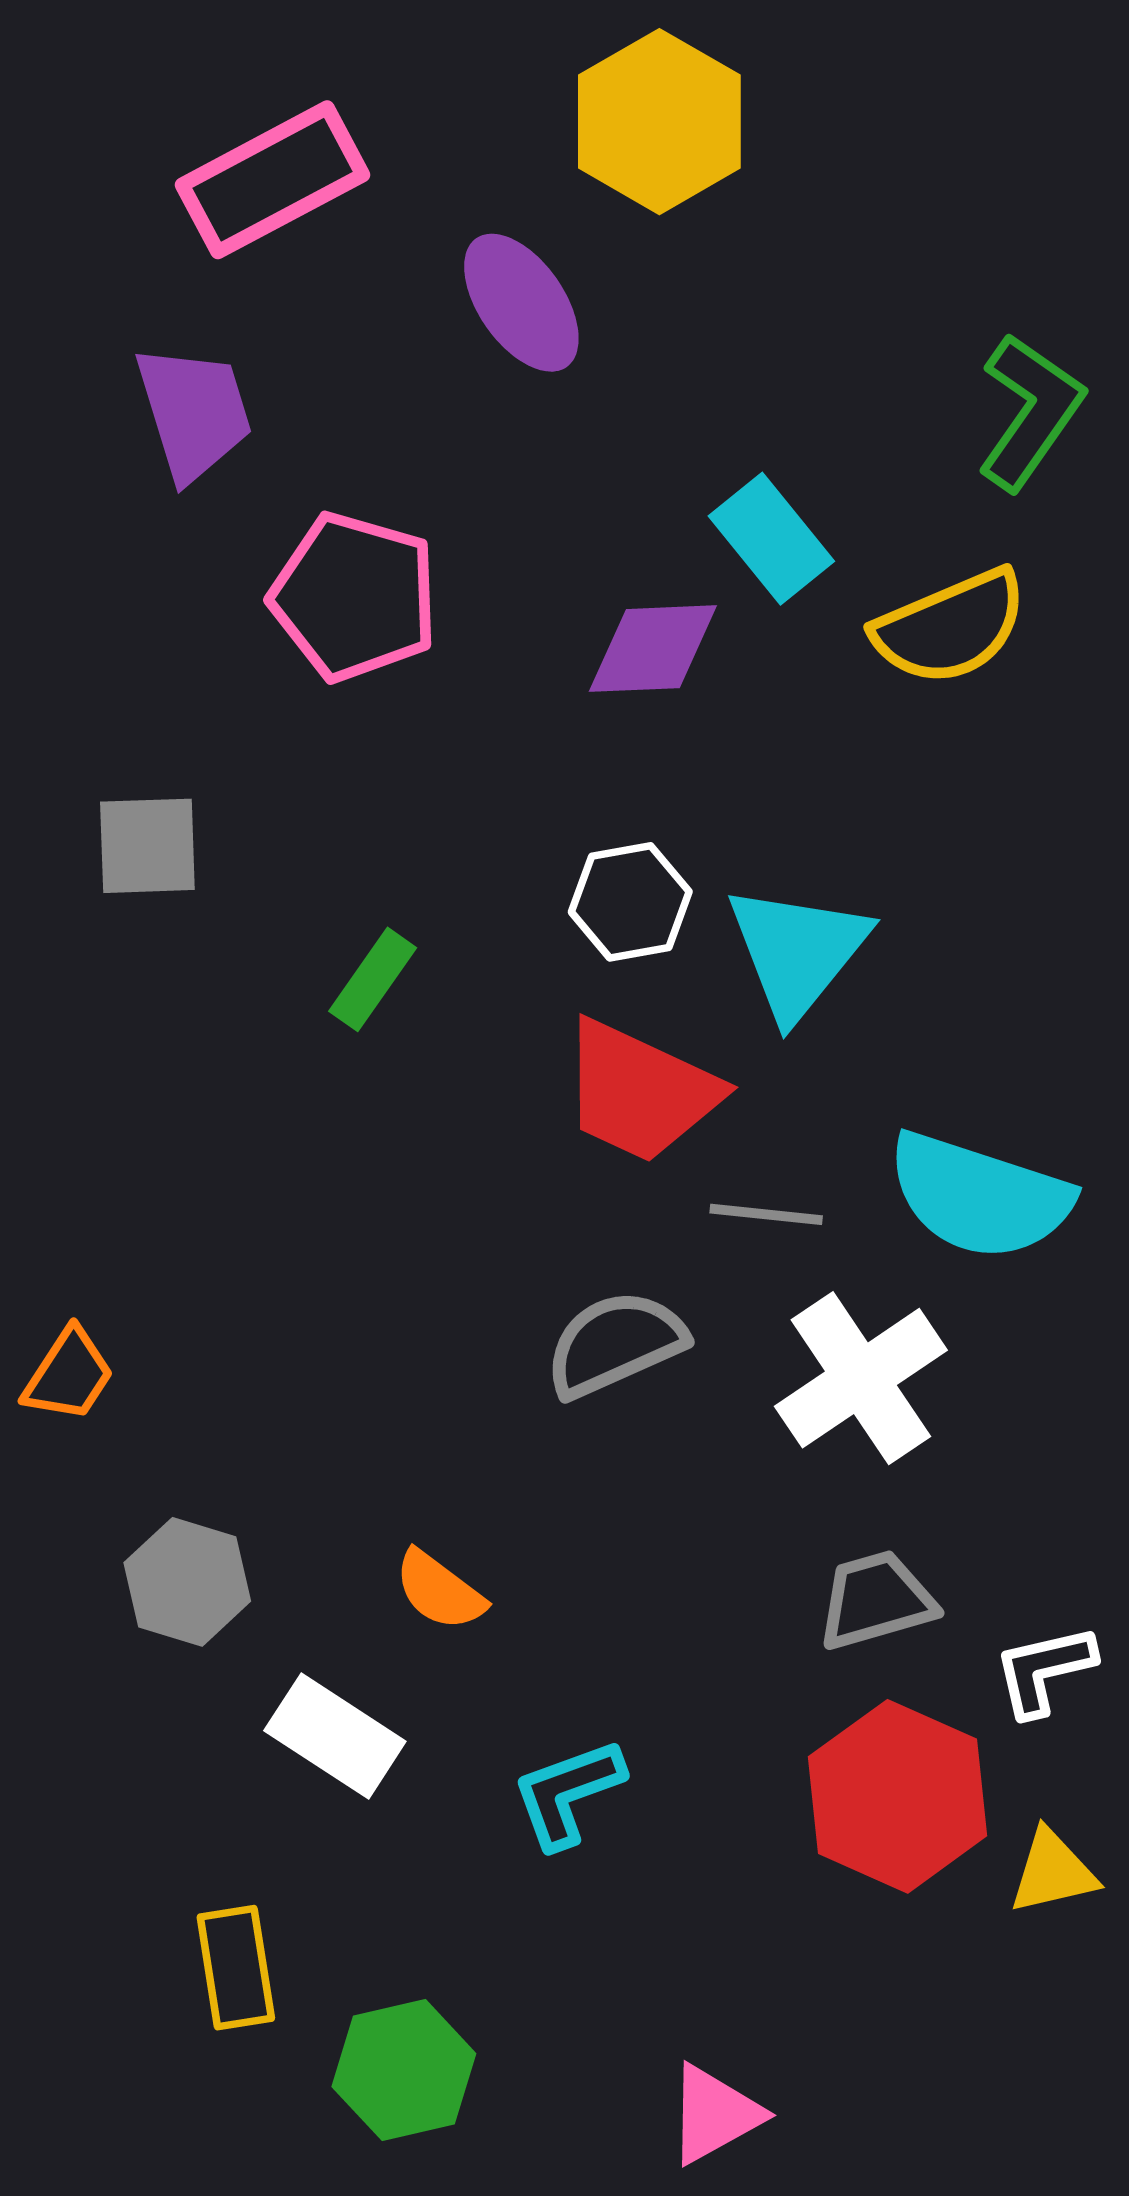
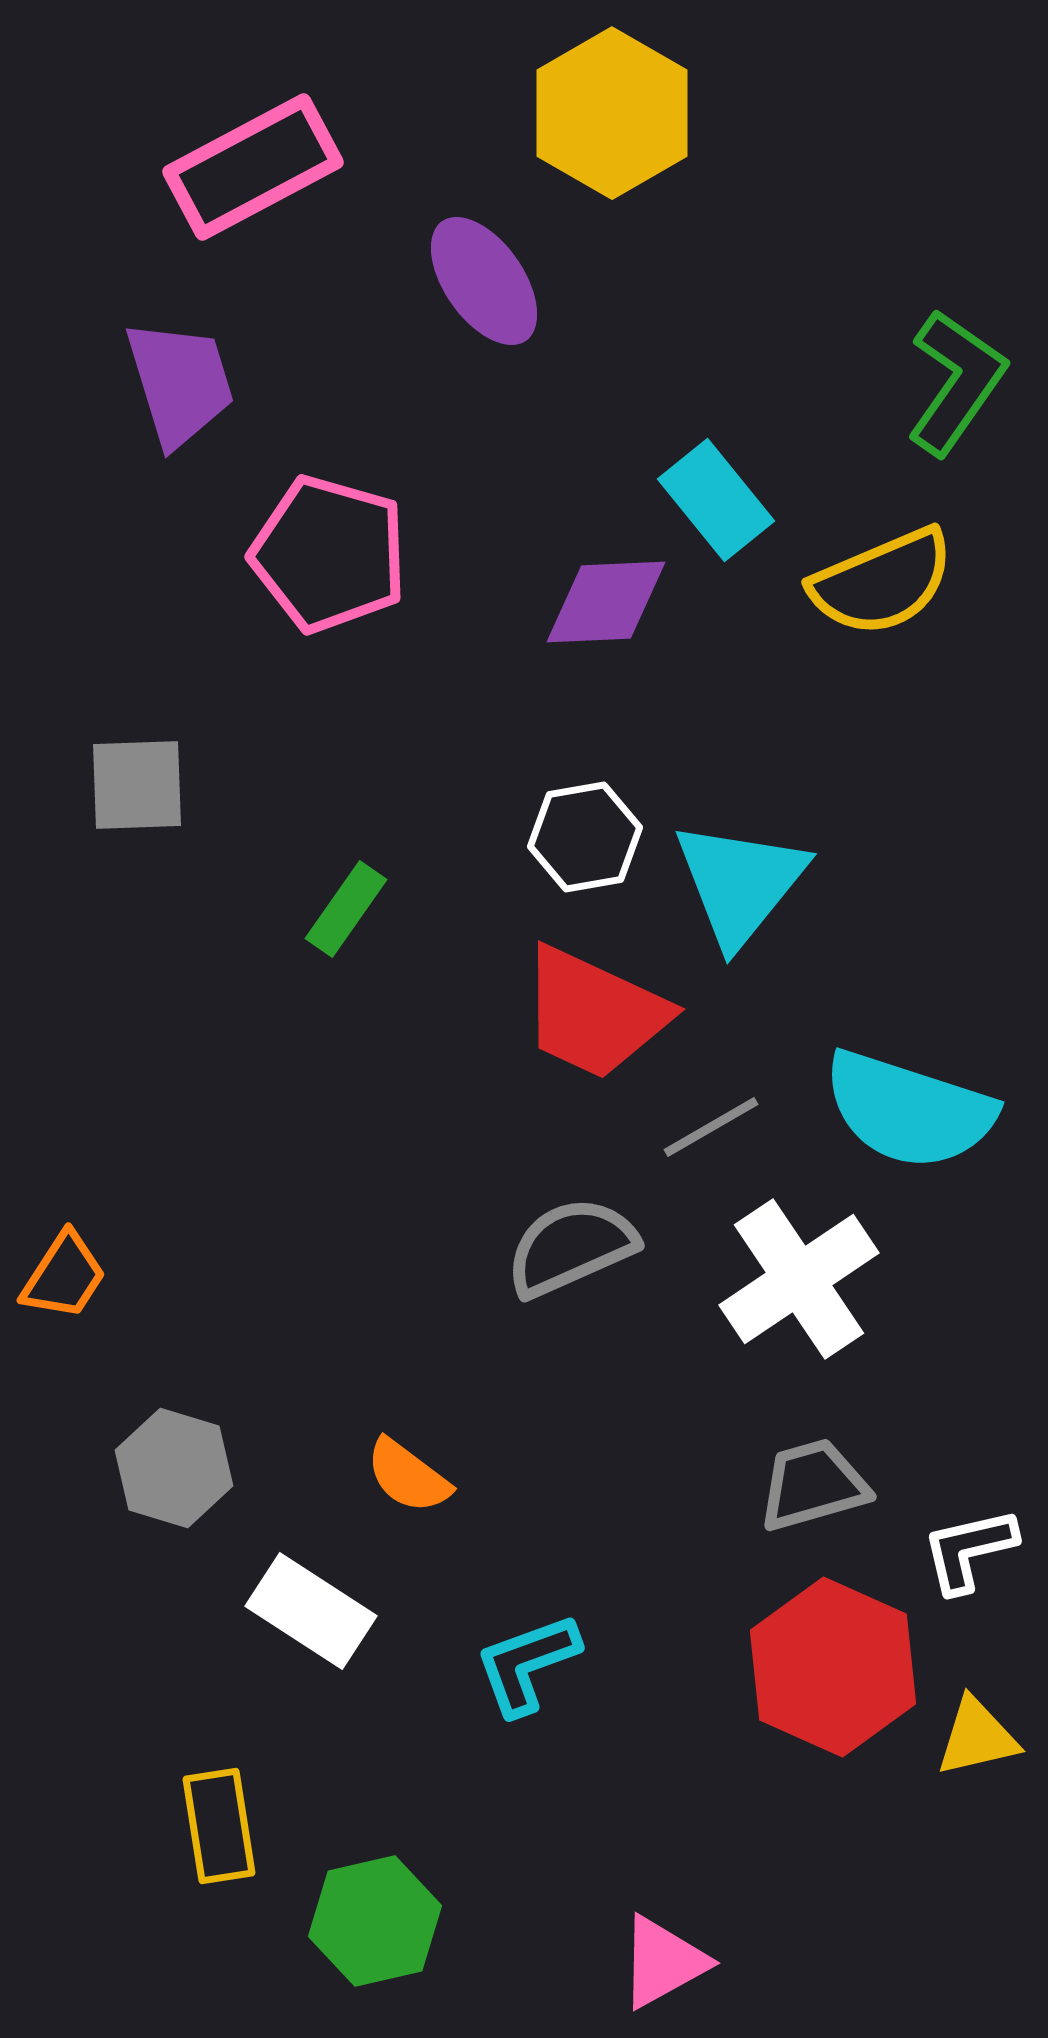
gray line: (766, 1214) -> (711, 1127), turned -36

